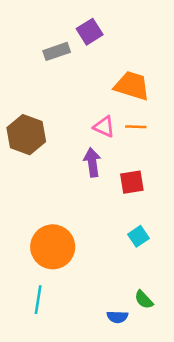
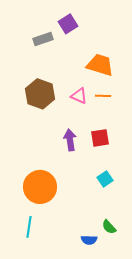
brown hexagon: (26, 135) -> (40, 94), moved
purple arrow: (92, 162) -> (70, 140), moved

